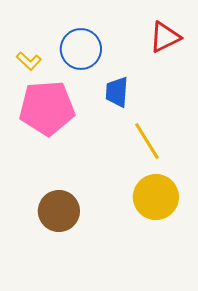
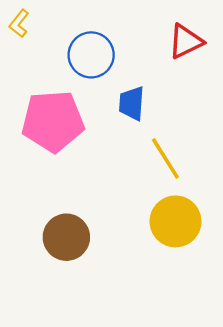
yellow L-shape: (29, 61) -> (19, 23), moved, turned 85

